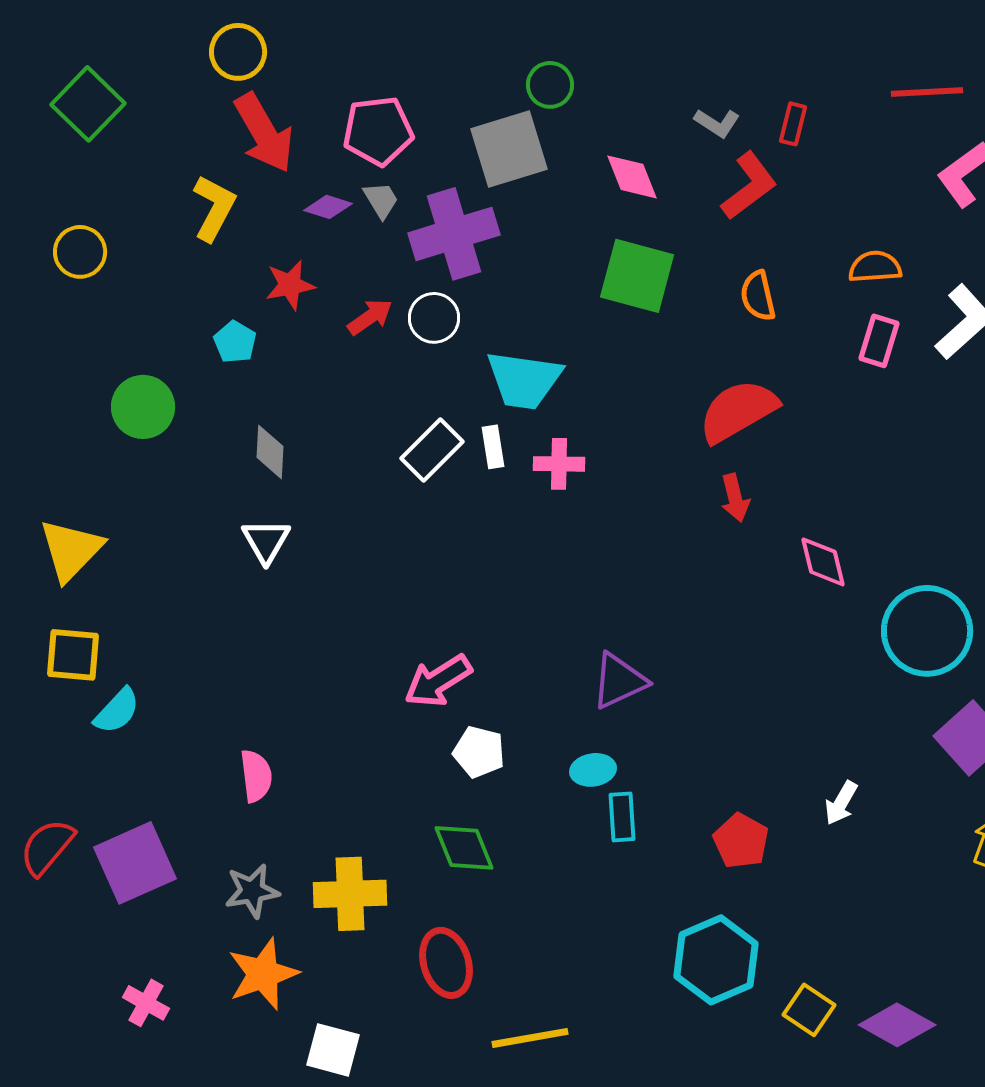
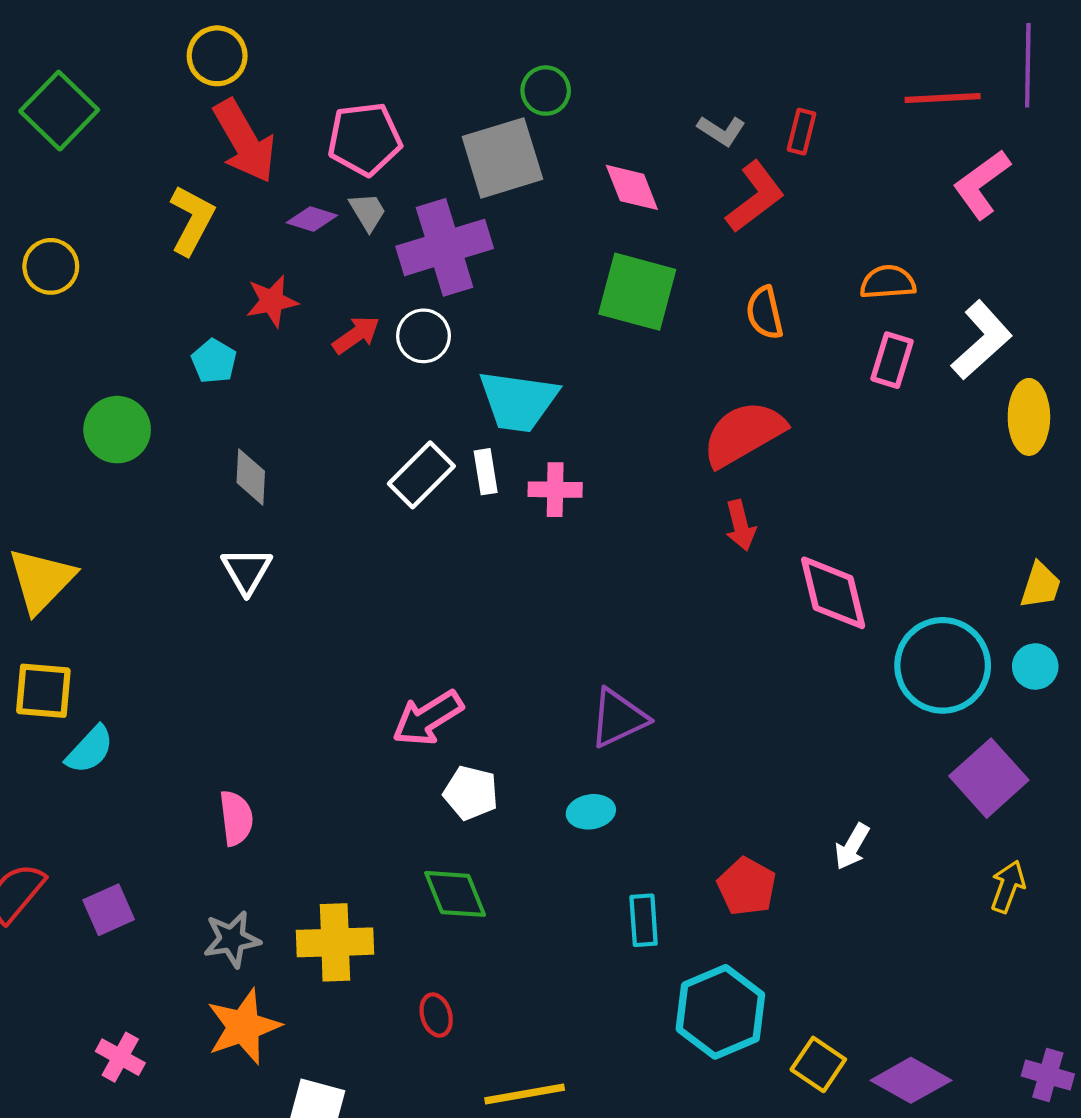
pink diamond: (823, 562) -> (833, 593), size x1.4
cyan rectangle: (622, 817) -> (644, 920), moved
purple square: (135, 863) -> (109, 910), size x0.6
red ellipse: (446, 963) -> (436, 1015), size x0.6

